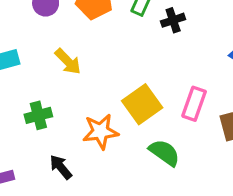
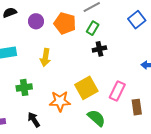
black cross: (173, 20) -> (99, 49), moved
yellow arrow: (68, 61) -> (45, 57), turned 48

